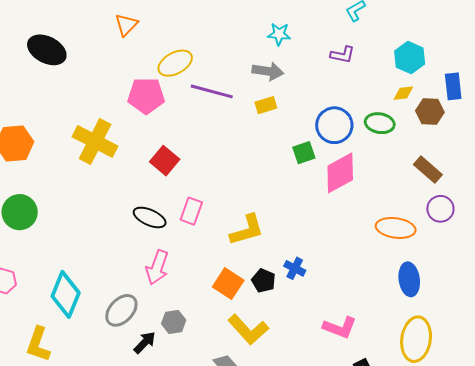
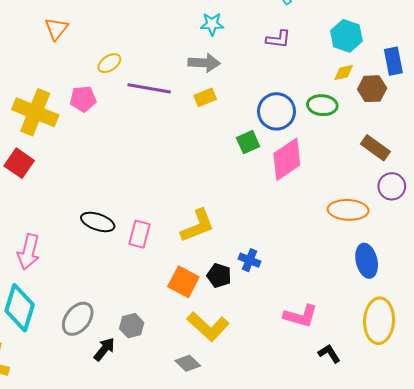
yellow ellipse: (175, 63) -> (109, 63), size x0.7
pink pentagon: (146, 96) -> (83, 99), size x0.7
yellow cross: (95, 141) -> (35, 112), moved
red square: (165, 161) -> (19, 163), moved
pink rectangle: (191, 211) -> (139, 234), moved
pink arrow: (157, 267) -> (29, 252), moved

